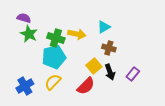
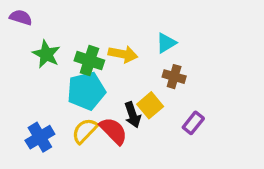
purple semicircle: (24, 18) -> (21, 17), moved
black arrow: (110, 72) -> (133, 115), moved
purple rectangle: (133, 74) -> (193, 123), moved
red semicircle: (86, 86) -> (113, 131), moved, turned -90

